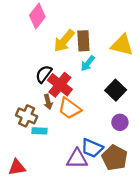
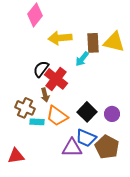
yellow arrow: (64, 41) -> (60, 38), turned 45
brown rectangle: (83, 41) -> (93, 43), moved
black square: (116, 90) -> (87, 112), moved
orange trapezoid: (70, 108) -> (57, 116), moved

